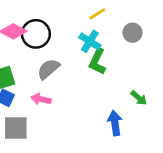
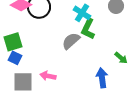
gray semicircle: (48, 69) -> (71, 41), moved
pink arrow: (41, 99) -> (48, 76), moved

